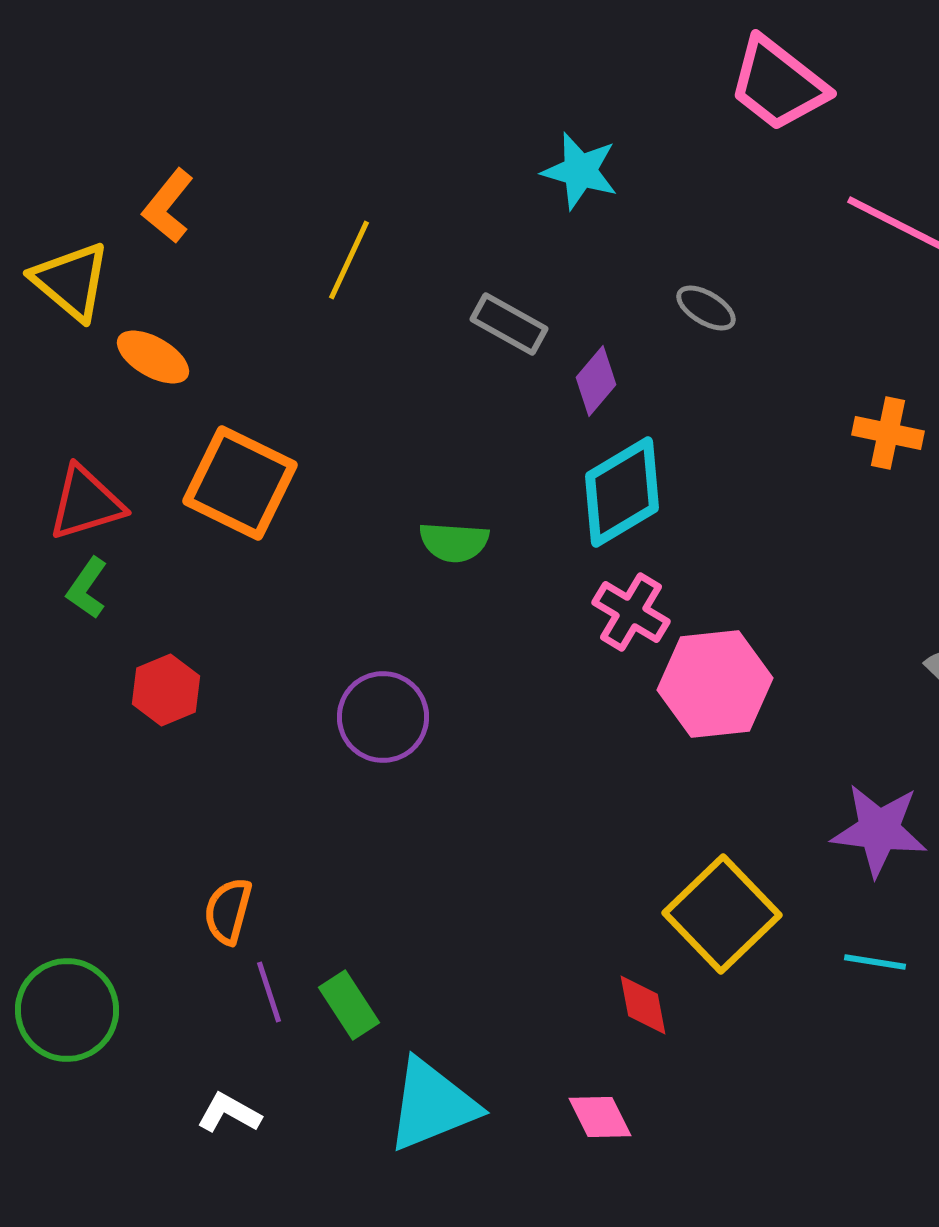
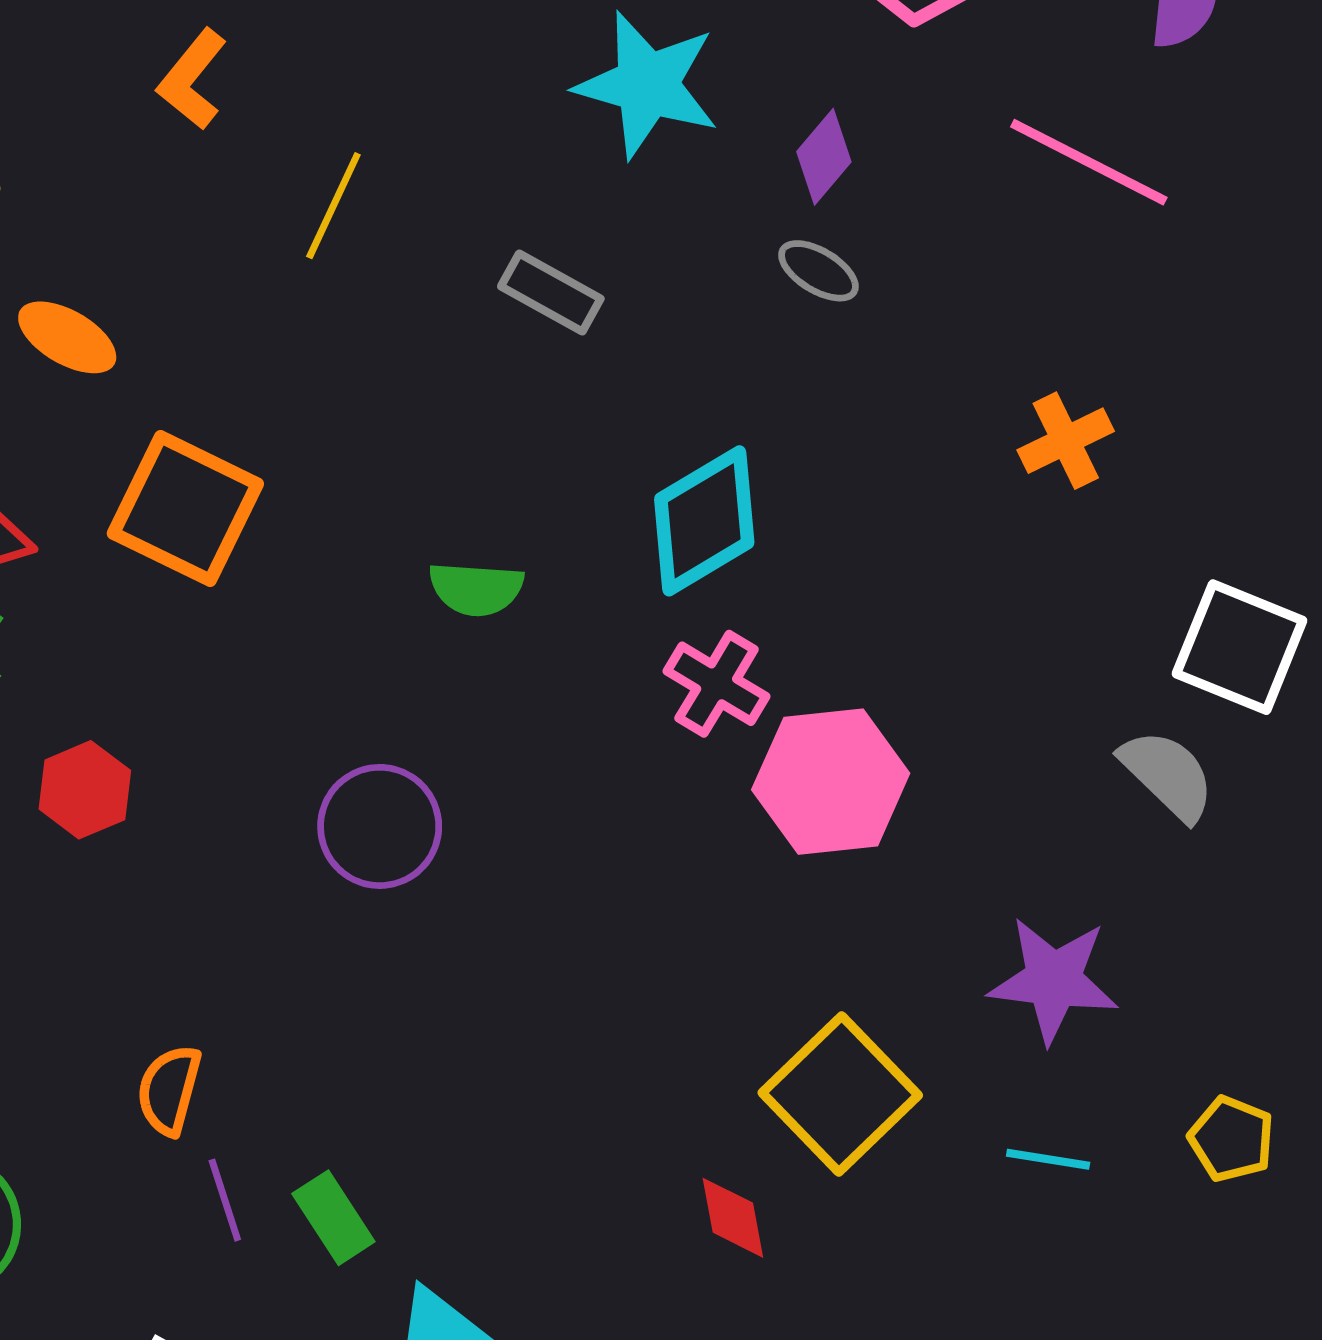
cyan star: (580, 171) -> (647, 85), size x1.4
orange L-shape: (168, 206) -> (192, 79), moved
purple diamond: (596, 381) -> (824, 157), moved
orange cross: (888, 433) -> (1066, 441), turned -38

